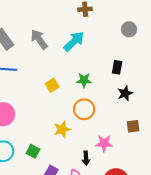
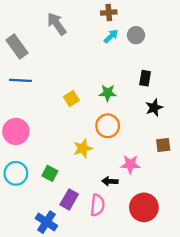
gray circle: (129, 29) -> (136, 35), moved
gray arrow: (39, 39) -> (57, 24), moved
cyan arrow: (74, 41) -> (111, 36), moved, size x0.6
black arrow: (86, 158) -> (110, 181), turned 96

